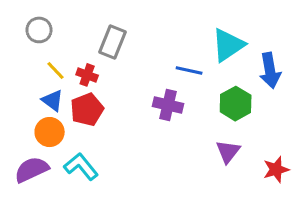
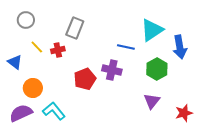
red cross: (87, 75) -> (58, 50), turned -32
blue triangle: (53, 100) -> (15, 62), moved
red pentagon: (87, 110) -> (85, 79), moved

